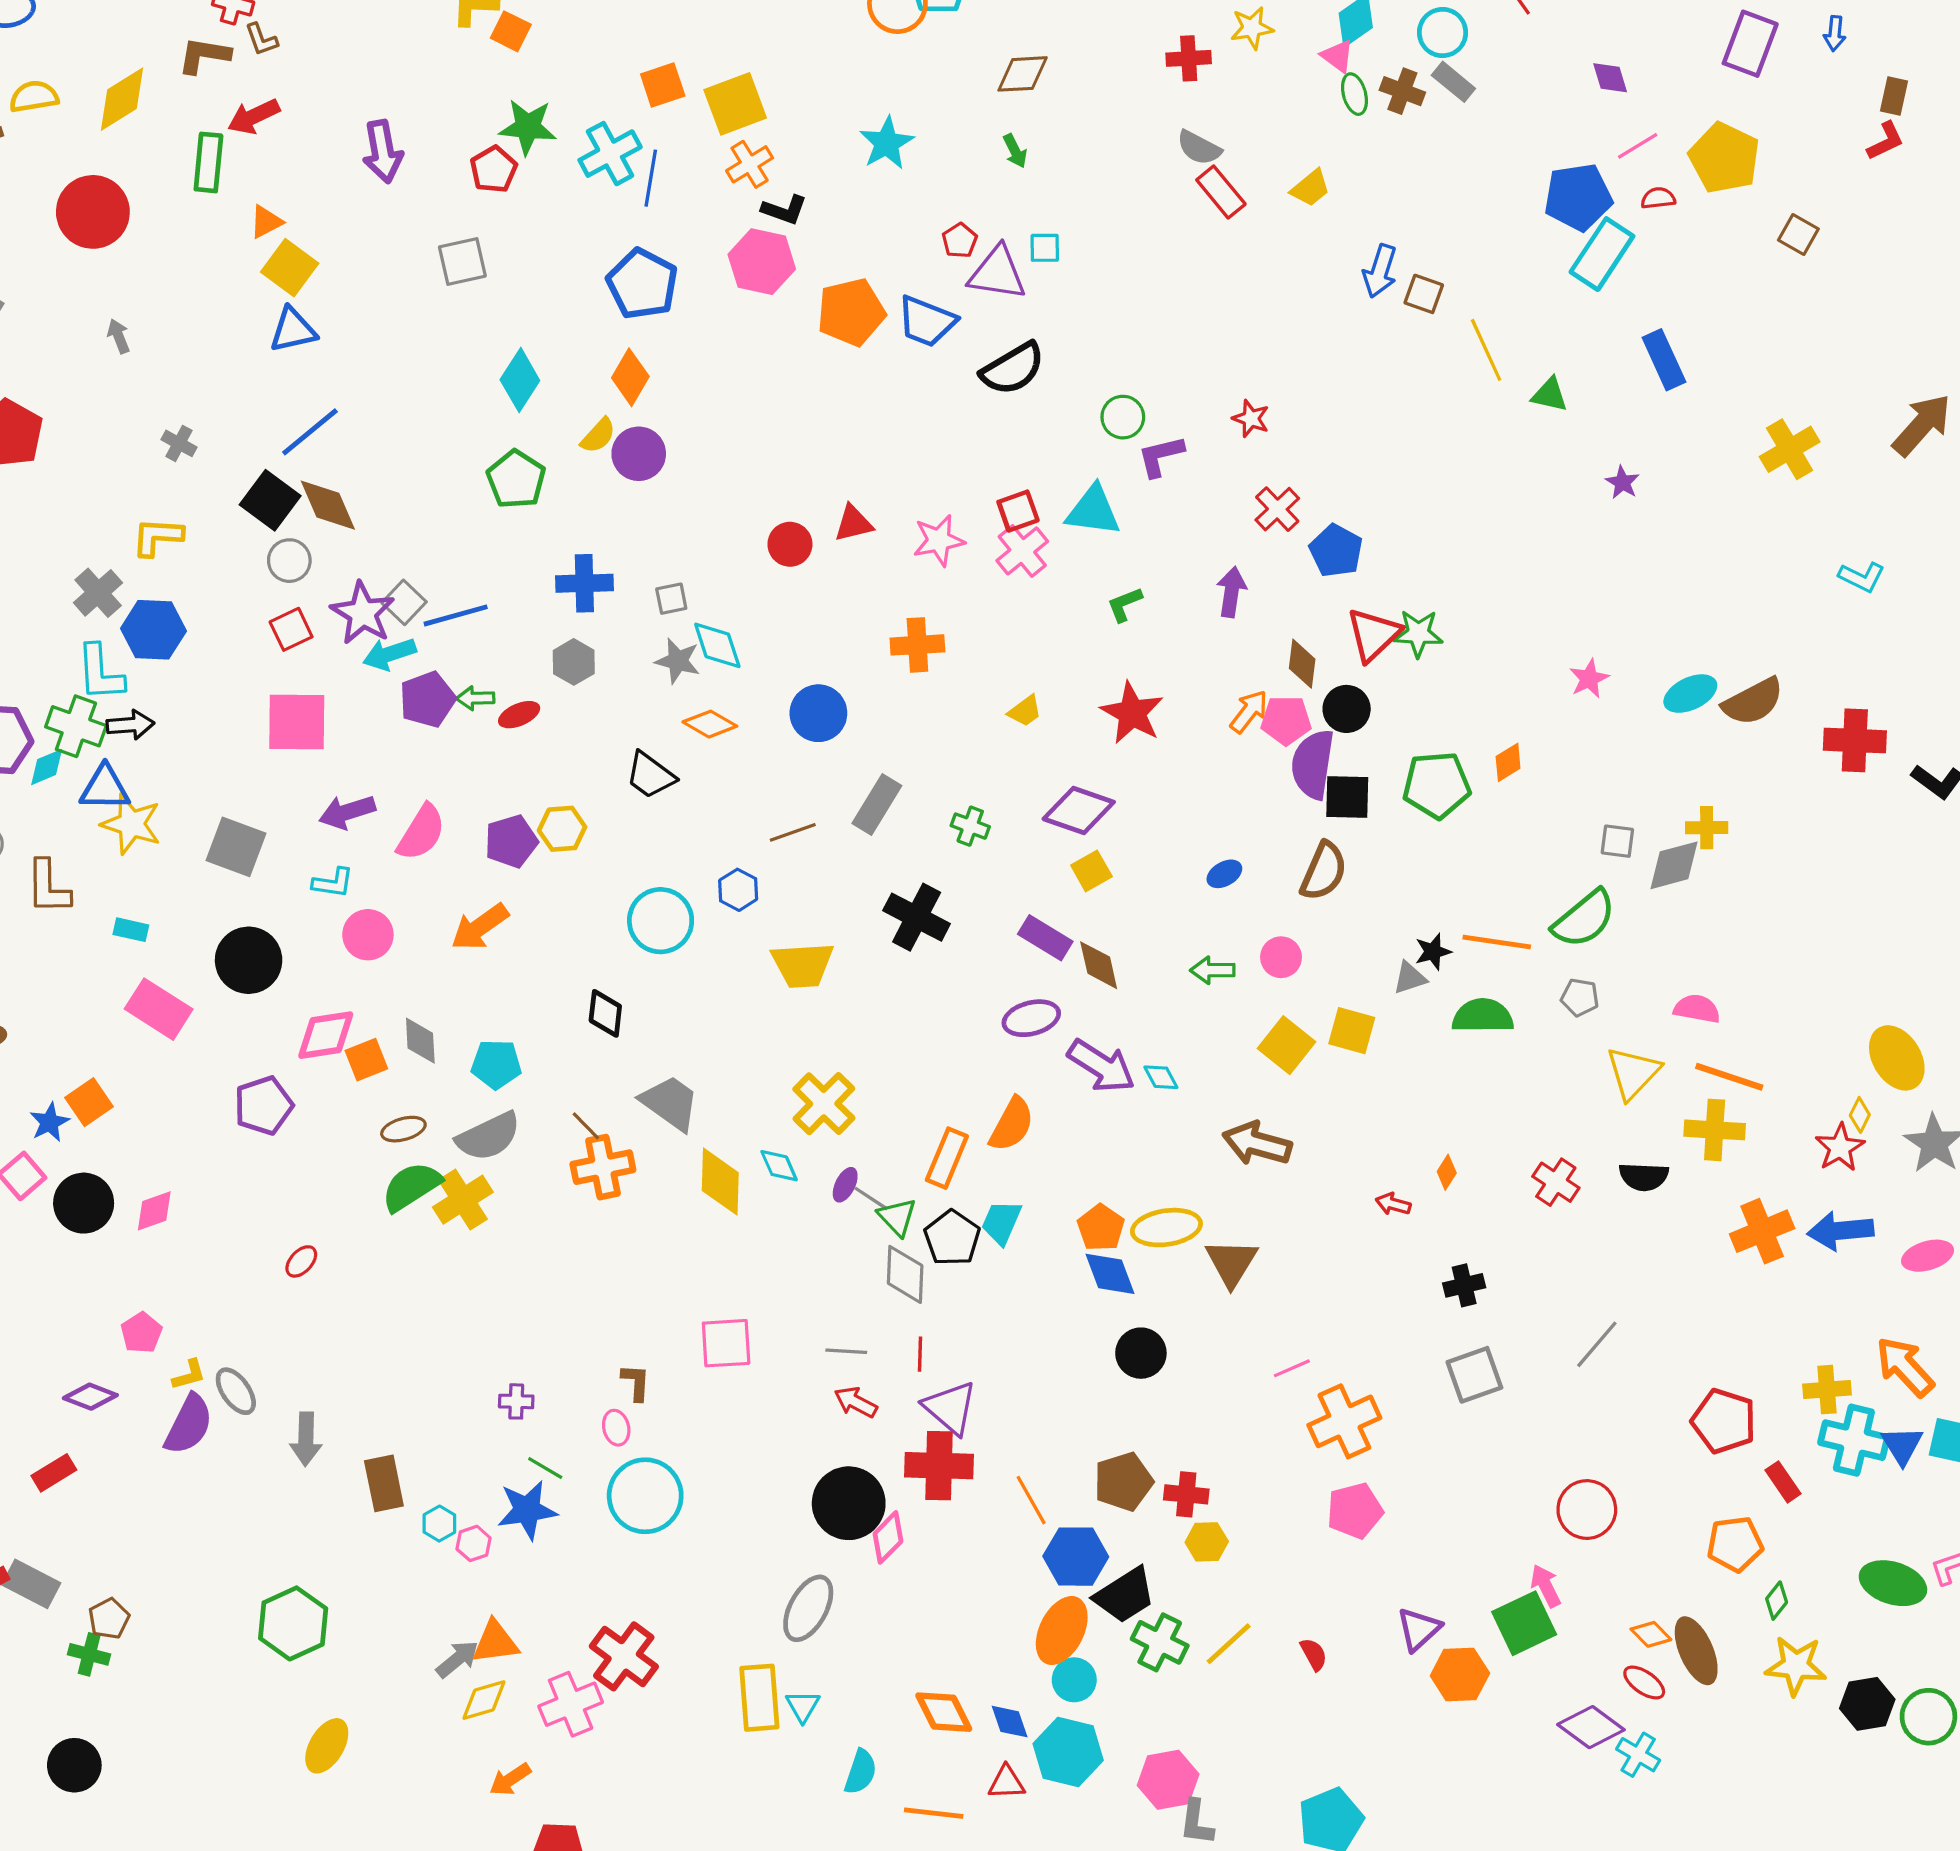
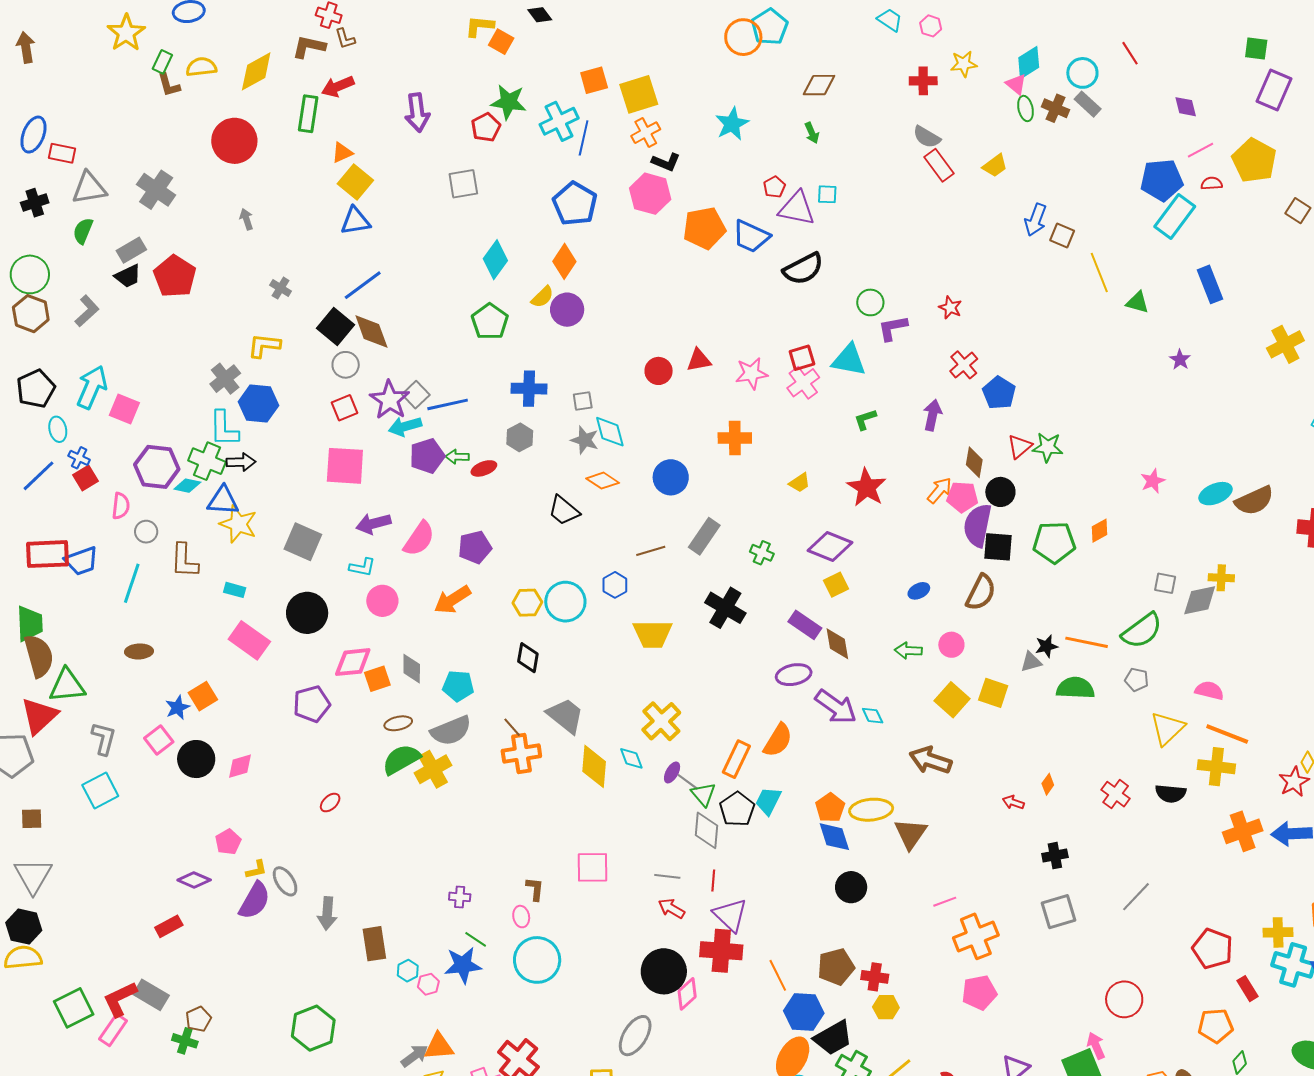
red triangle: (1373, 635) -> (1020, 446), size x0.7
cyan diamond: (47, 767) -> (187, 486), turned 32
yellow hexagon: (562, 829) -> (527, 603), moved

